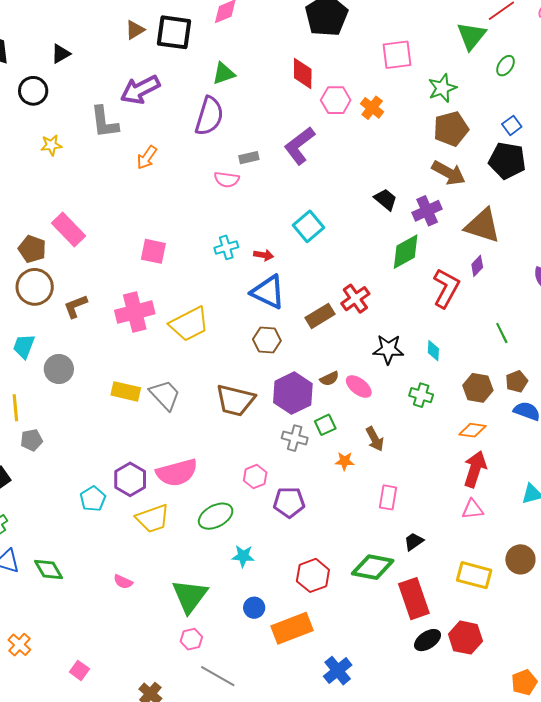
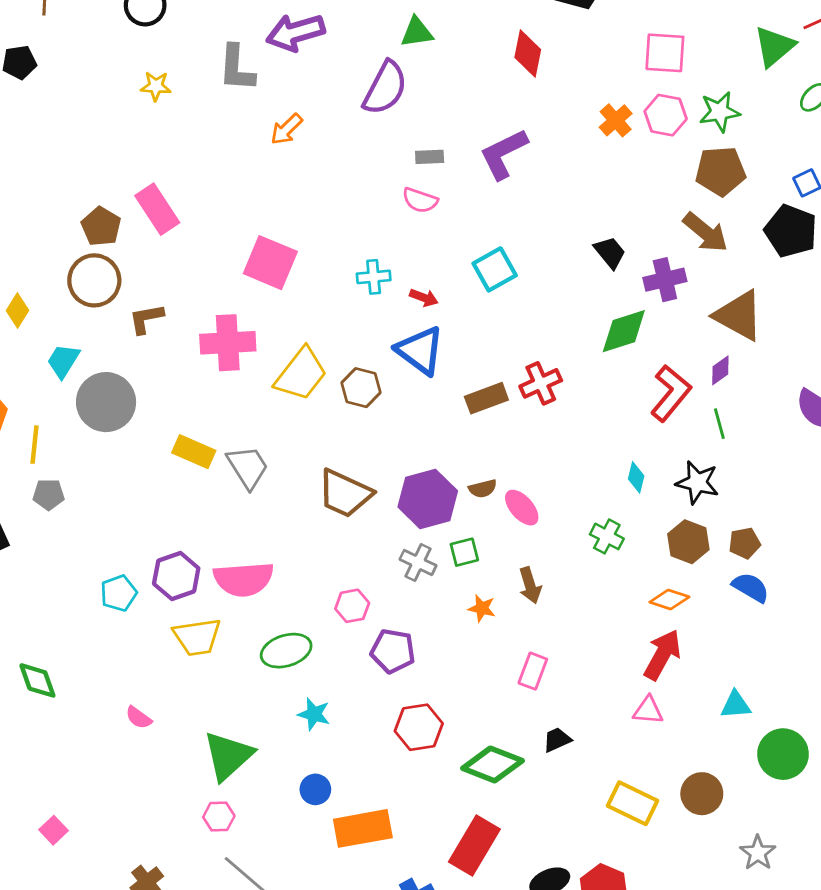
pink hexagon: (336, 100) -> (666, 115), moved
pink semicircle: (227, 179) -> (420, 200), moved
pink square: (153, 251) -> (270, 263), size x1.4
yellow trapezoid: (189, 324) -> (301, 374), turned -36
green line: (502, 333) -> (719, 424), moved
brown hexagon: (267, 340) -> (361, 388), moved
black star: (388, 349) -> (697, 482), moved
gray circle: (59, 369) -> (106, 402), size x1.4
red hexagon: (313, 575) -> (419, 727), moved
red rectangle: (414, 599) -> (474, 846), moved, turned 39

